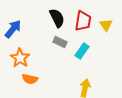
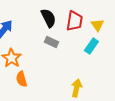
cyan rectangle: (82, 51) -> (91, 46), moved
orange semicircle: (30, 79) -> (21, 79), turned 63

